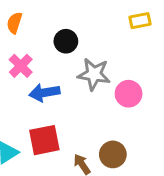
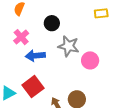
red square: (44, 140) -> (33, 87), turned -30

